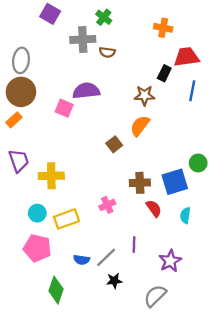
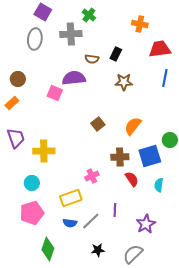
brown semicircle: (107, 52) -> (92, 59), moved
gray ellipse: (21, 60) -> (35, 39), moved
black rectangle: (164, 73) -> (116, 54), moved
brown circle: (21, 92) -> (18, 79), size x0.6
orange semicircle: (140, 126) -> (133, 126), moved
yellow rectangle: (66, 219) -> (71, 198), moved
pink pentagon: (37, 248) -> (32, 213), turned -30
black star: (114, 281) -> (98, 250), moved

